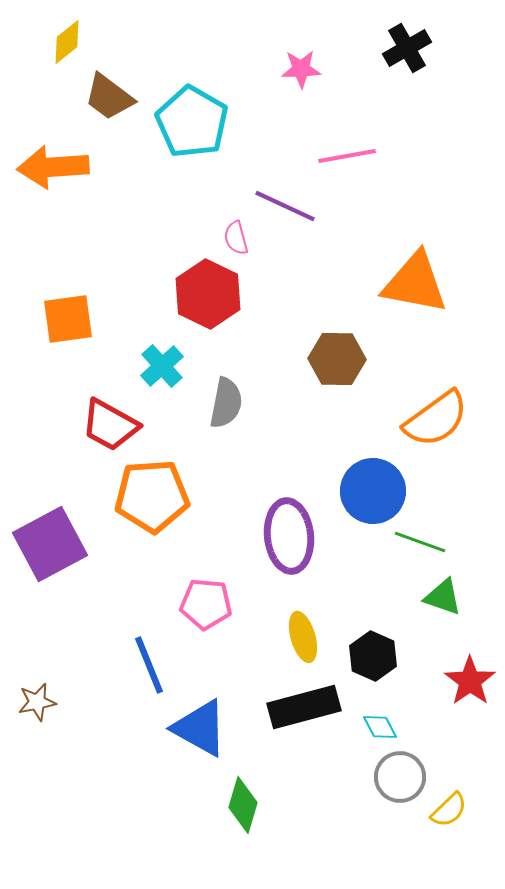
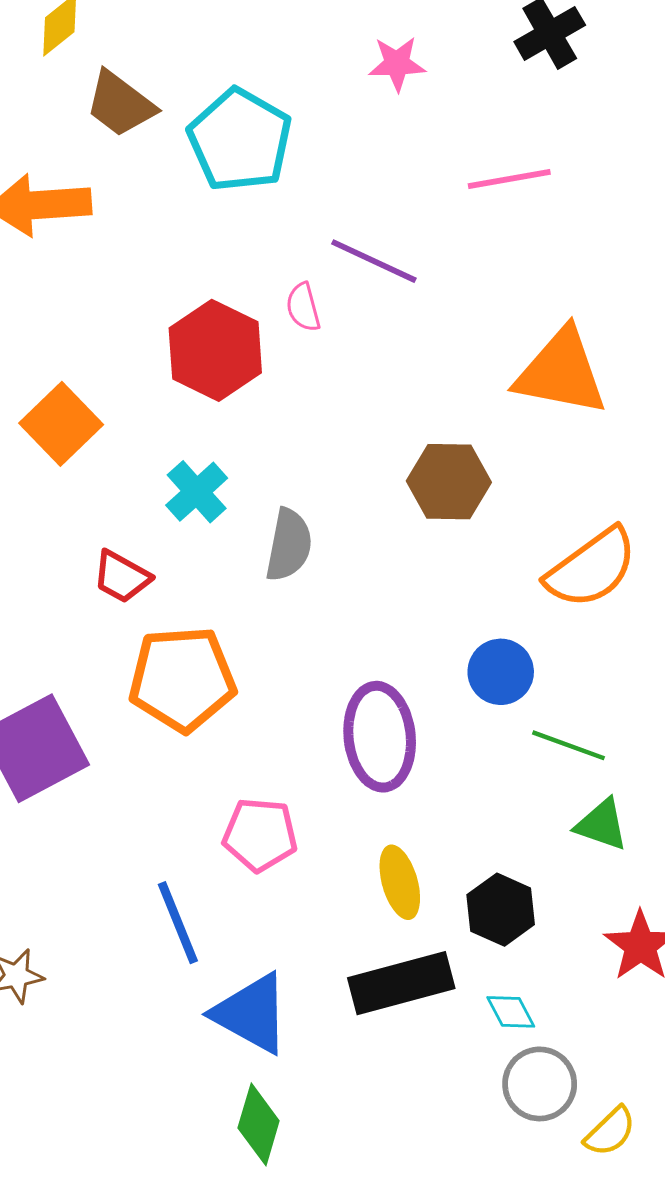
pink line: (347, 156) -> (509, 179), moved
red hexagon: (208, 294) -> (215, 350), moved
orange square: (68, 319) -> (61, 424), turned -36
red trapezoid: (110, 425) -> (122, 577), size x0.7
blue circle: (373, 491) -> (501, 672), size x0.7
green diamond: (243, 805) -> (259, 1124), moved

